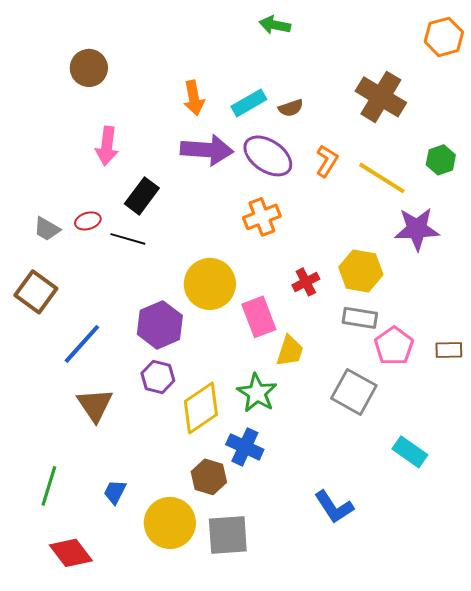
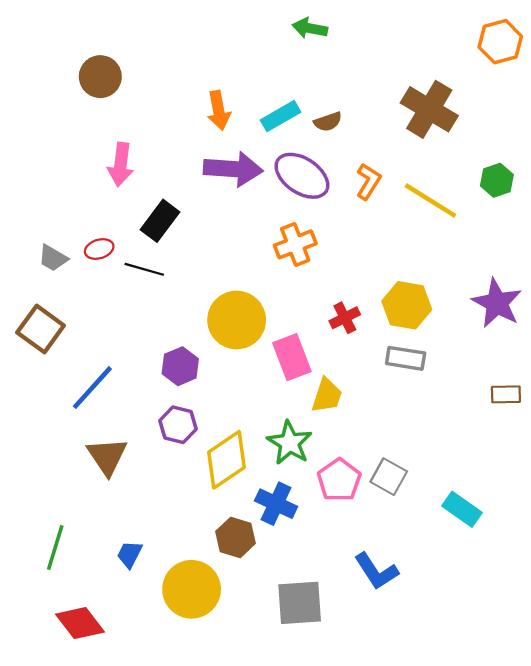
purple star: (417, 229) -> (497, 303), moved, turned 30
purple hexagon: (160, 325) -> (180, 366), size x0.7
pink pentagon: (394, 346) -> (339, 480), moved
gray square: (354, 392) -> (389, 477), moved, size x0.7
gray square: (228, 535) -> (300, 603), moved

